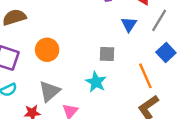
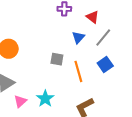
orange line: (145, 76) -> (78, 71), moved
cyan star: (96, 82) -> (45, 99), moved

